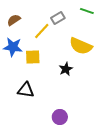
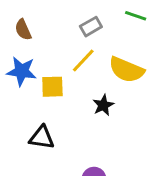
brown semicircle: (14, 20) -> (23, 30), turned -80
yellow line: (42, 31) -> (83, 60), moved

